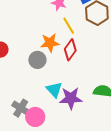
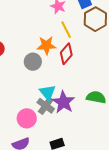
purple star: (71, 98) -> (63, 102), turned 30
gray cross: (21, 108) -> (46, 106), moved

